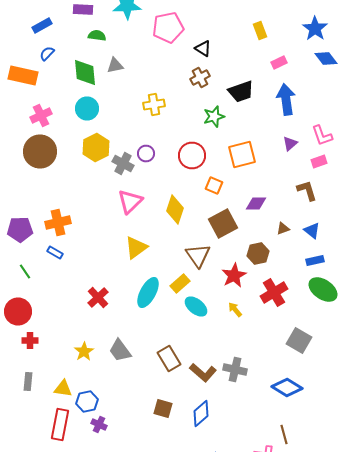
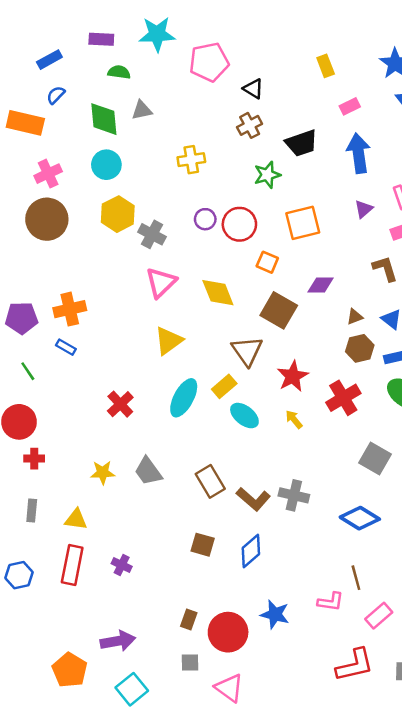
purple circle: (146, 154) -> (205, 219), moved
yellow diamond: (175, 210) -> (218, 293), turned -40
brown square: (223, 224) -> (279, 310), turned -32
brown hexagon: (258, 254) -> (360, 348), moved
yellow star: (84, 352) -> (103, 473), turned 30
blue hexagon: (87, 402) -> (19, 575), moved

